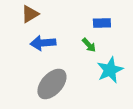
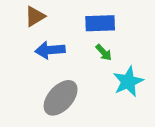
blue rectangle: (102, 23) -> (100, 23), moved, size x1.4

